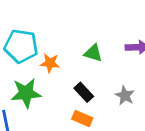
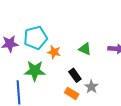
cyan pentagon: (21, 46) -> (36, 38), turned -30
gray star: (125, 96) -> (91, 87), moved

